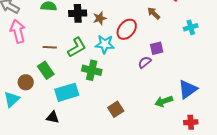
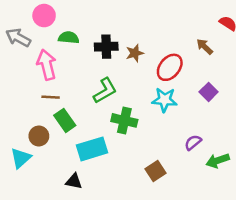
pink arrow: (18, 31) -> (47, 65), moved
cyan star: (105, 44) -> (165, 100), moved
brown line: (50, 47) -> (51, 97), moved
purple square: (157, 48) -> (209, 92), turned -32
purple semicircle: (145, 62) -> (193, 142), moved

